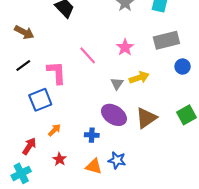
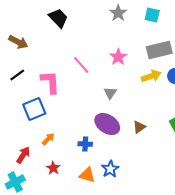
yellow arrow: (139, 78) -> (151, 76), moved
brown triangle: (146, 118) -> (139, 127), size x0.6
blue star: (117, 160) -> (110, 169), turned 30

